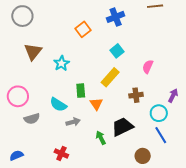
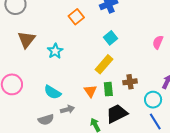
pink semicircle: (148, 67) -> (158, 42), moved
green rectangle: (81, 91) -> (108, 89), moved
gray semicircle: (32, 119) -> (46, 120), moved

